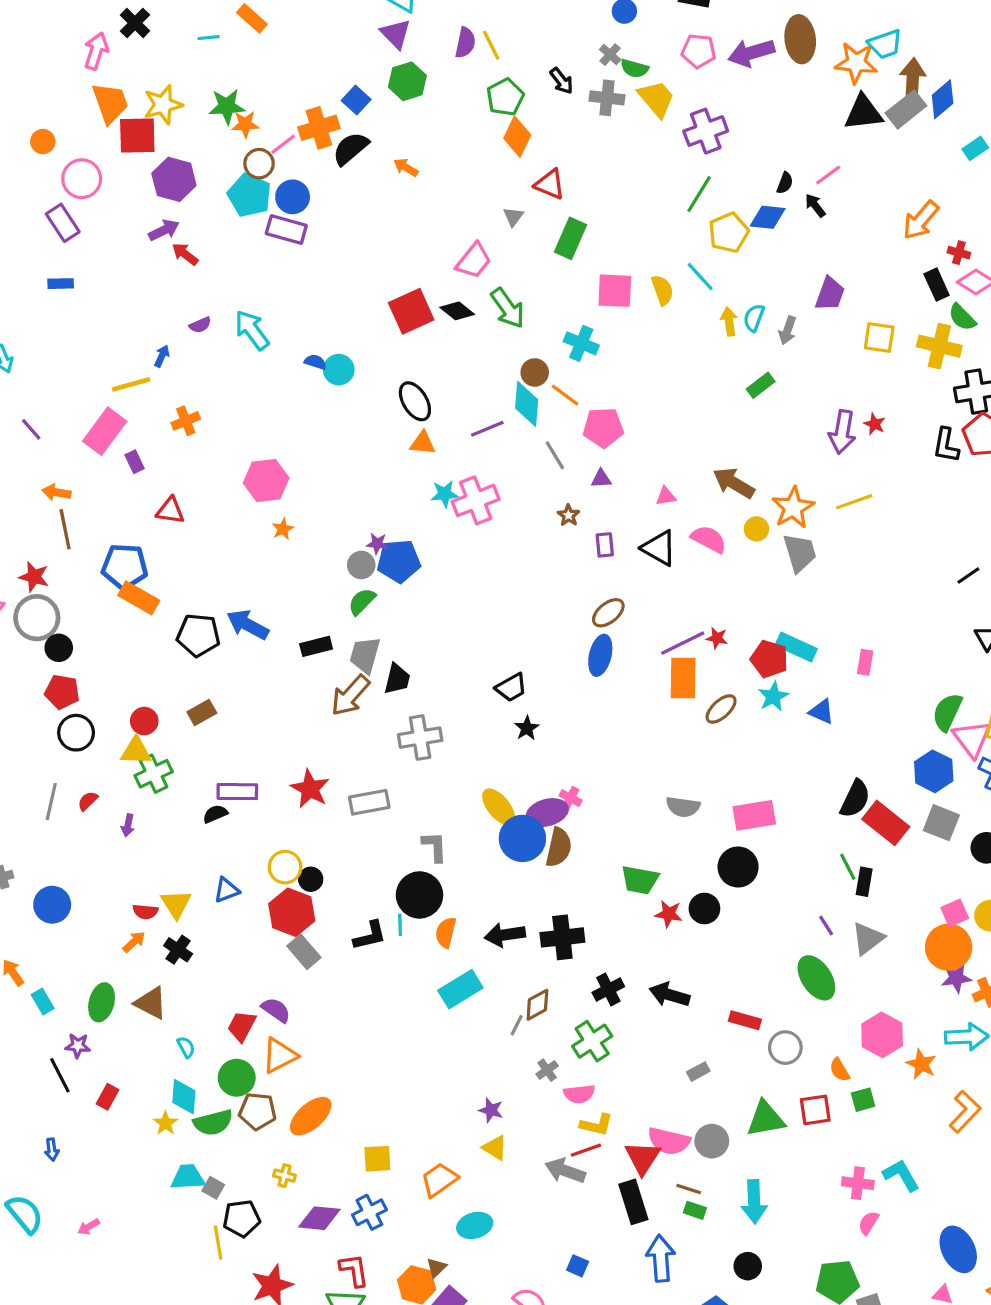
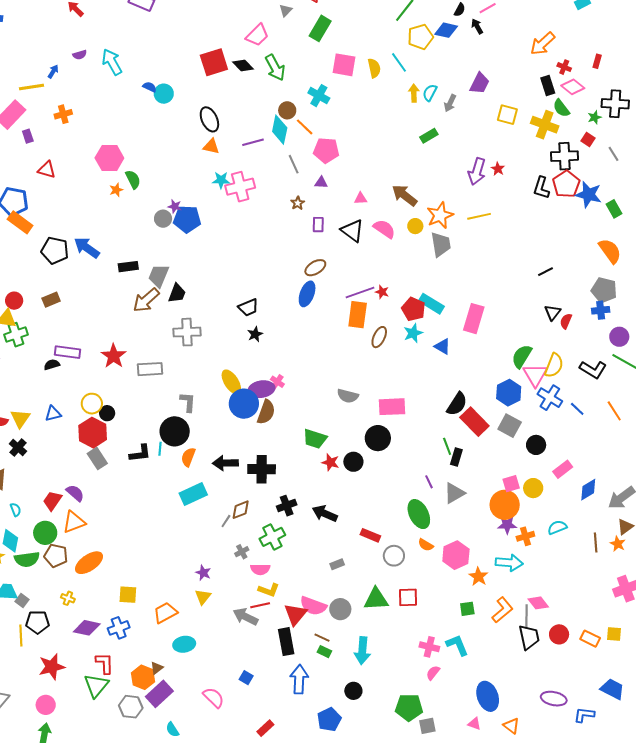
green semicircle: (362, 601) -> (133, 179), moved, turned 102
pink rectangle: (865, 662) -> (474, 319), size x1.8
brown ellipse: (721, 709) -> (379, 337), turned -30
orange semicircle: (840, 1070) -> (426, 545), moved, turned -35
green square: (863, 1100) -> (467, 609), moved
yellow triangle: (495, 1148) -> (203, 597), turned 30

